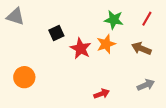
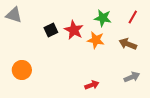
orange star: (106, 44) -> (96, 40), turned 30
red star: (81, 48) -> (74, 30), moved

